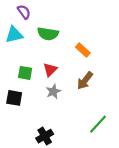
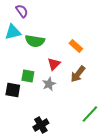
green semicircle: (48, 34) -> (35, 41), moved
red triangle: (50, 70) -> (54, 64), moved
green square: (25, 73) -> (28, 76), moved

